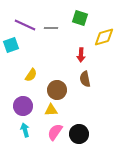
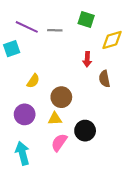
brown semicircle: (85, 79) -> (104, 79), moved
cyan arrow: (25, 130) -> (22, 153), moved, size x1.5
black circle: (79, 134) -> (85, 131), moved

